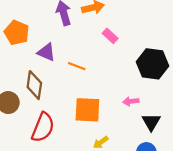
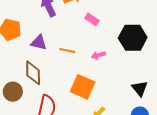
pink arrow: (131, 101) -> (98, 55), moved
orange square: (87, 110) -> (83, 87), turned 30

